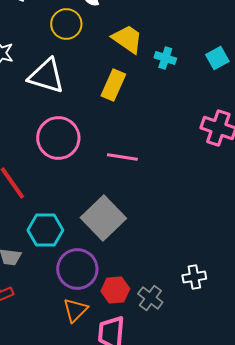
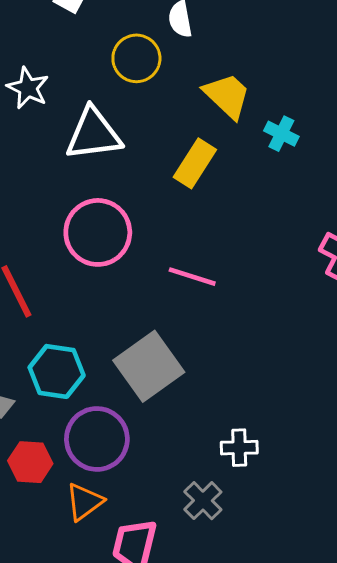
white triangle: (46, 76) -> (94, 134), turned -33
white cross: (194, 277) -> (239, 448), moved
red hexagon: (115, 290) -> (30, 462), moved

